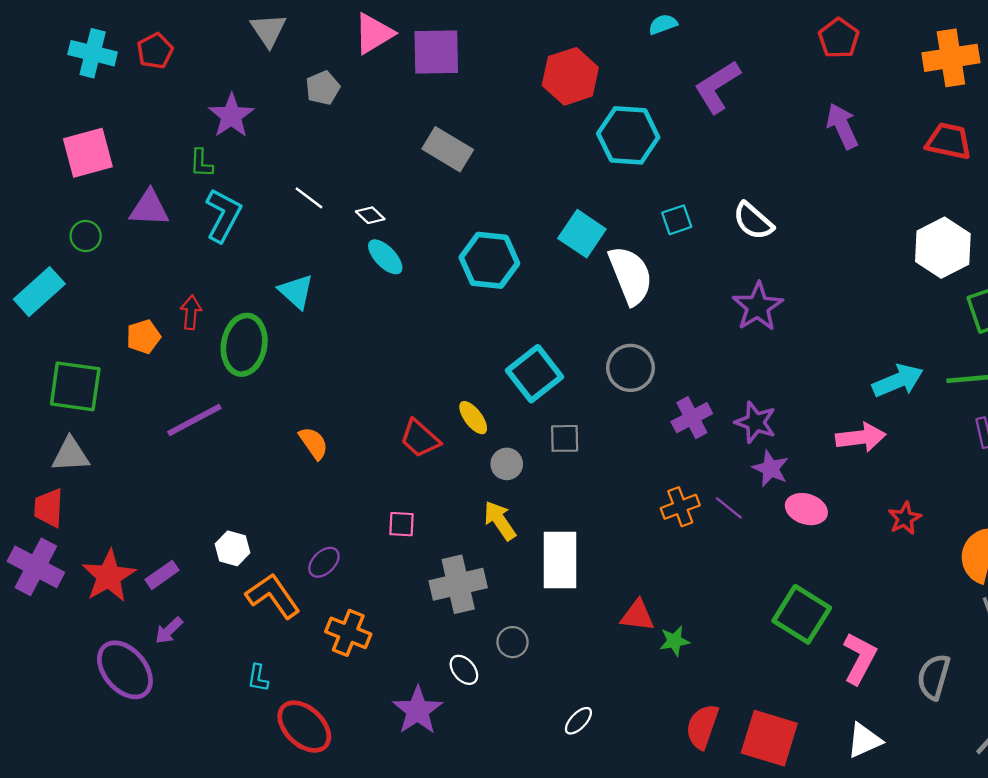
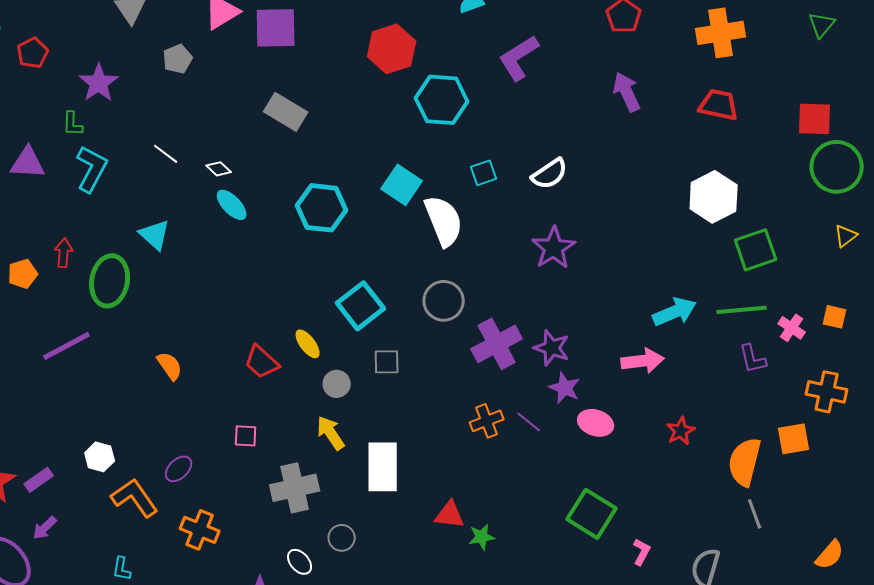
red pentagon: (155, 51) -> (33, 53), moved
white semicircle: (753, 221) -> (550, 174), turned -75
purple cross: (692, 418) -> (497, 344), size x1.4
pink L-shape: (860, 658) -> (642, 552), size x0.6

